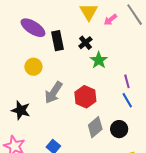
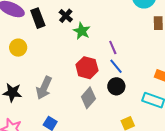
gray arrow: (53, 93) -> (44, 88), moved
red hexagon: (85, 97) -> (87, 68), moved
black circle: (119, 129) -> (116, 86), moved

